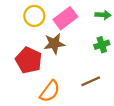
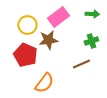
yellow circle: (34, 16) -> (27, 25), moved
brown line: (91, 81) -> (81, 64), moved

